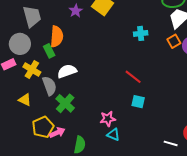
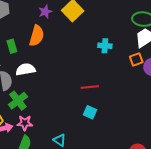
orange semicircle: (57, 37) -> (37, 36), moved
red line: (133, 77) -> (90, 87), turned -54
pink star: (108, 119) -> (25, 123), moved

